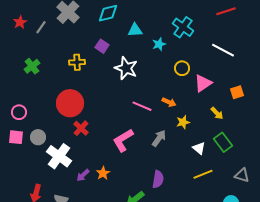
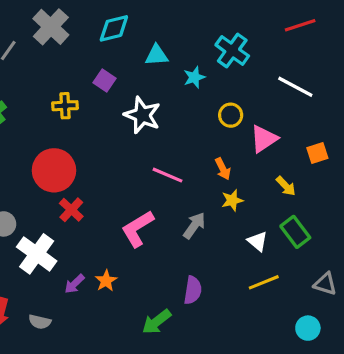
orange arrow: (169, 102) -> (223, 169), moved, turned 40

